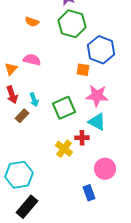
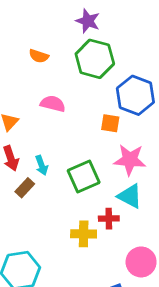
pink semicircle: (32, 60) -> (53, 104), moved
yellow cross: (64, 149) -> (84, 234), turned -36

